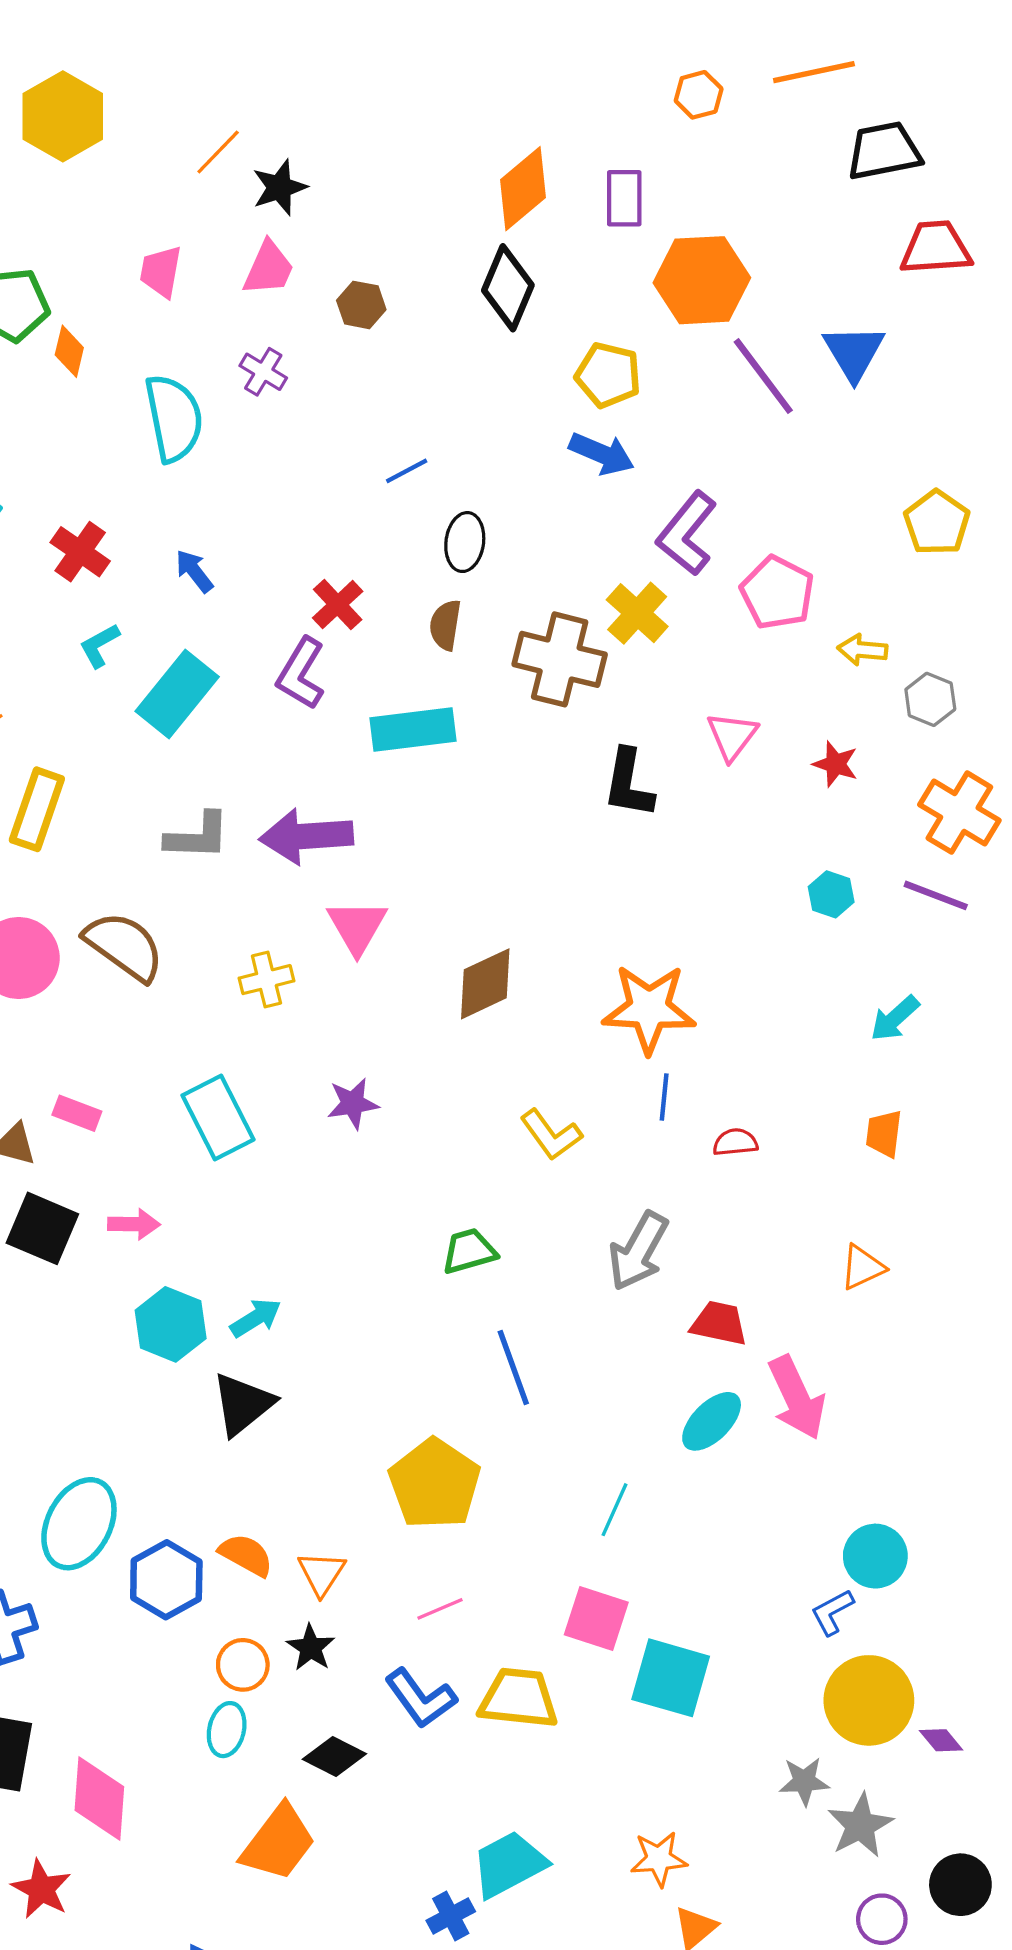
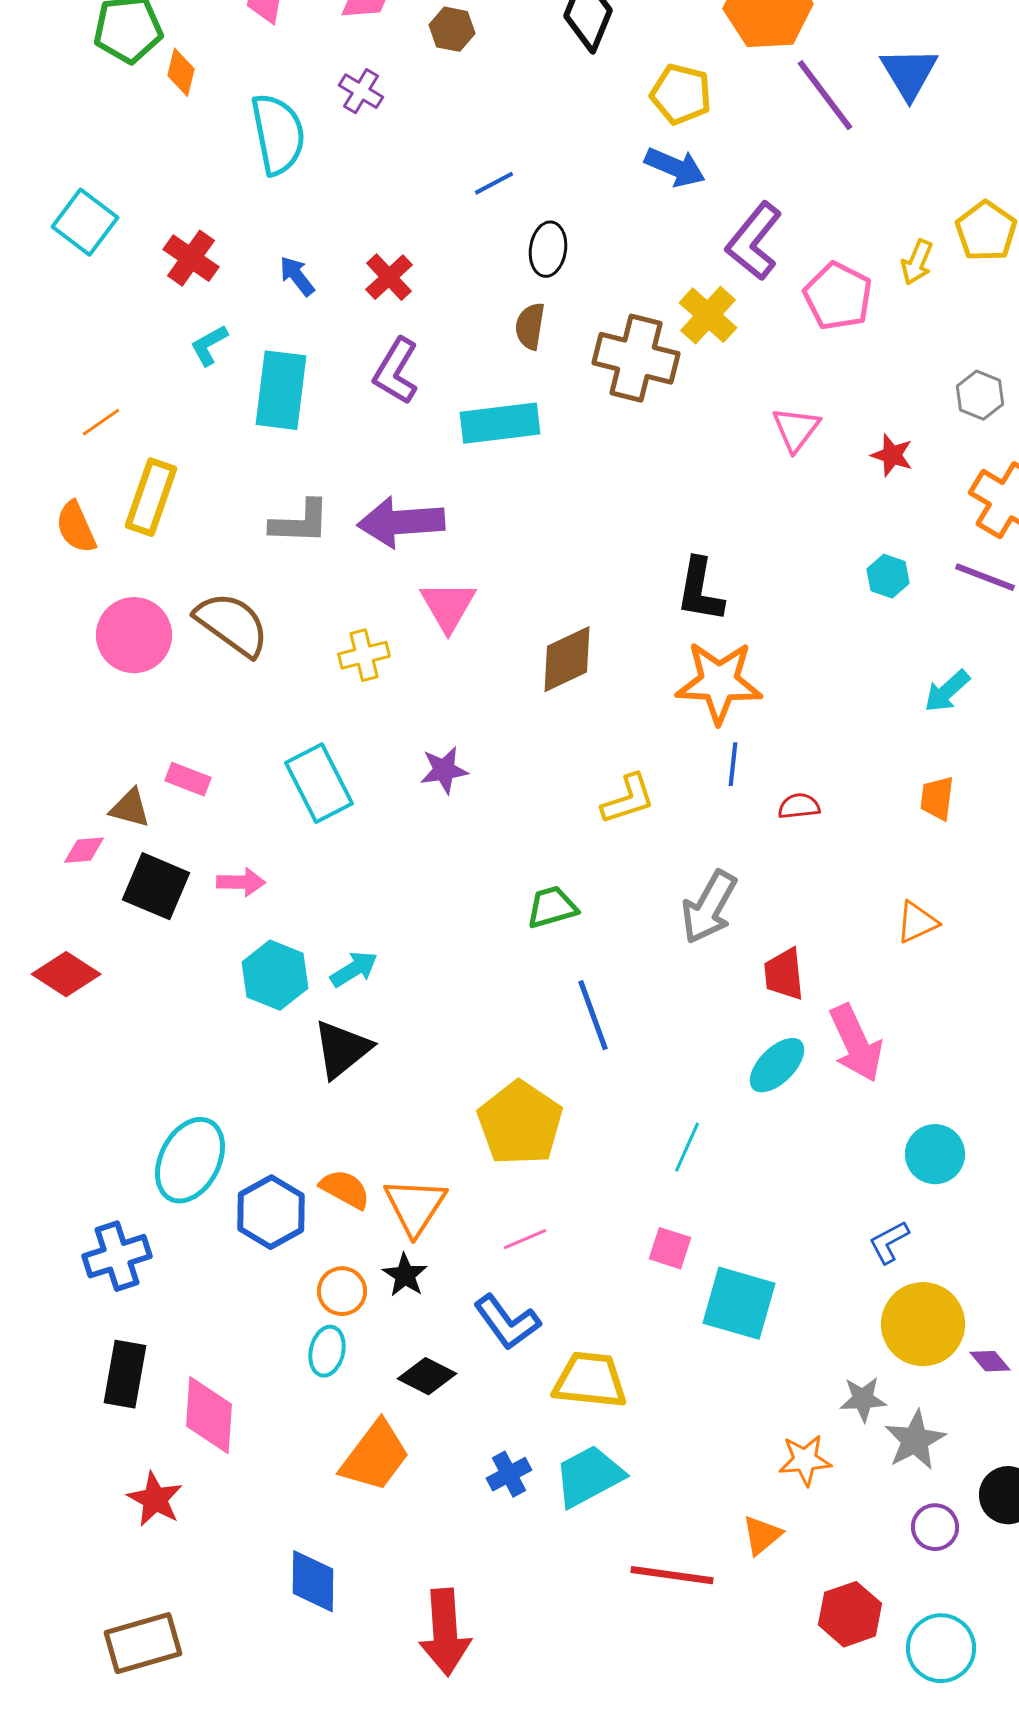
red cross: (338, 605) -> (389, 277), moved
yellow arrow: (862, 650) -> (917, 262), moved, turned -72
cyan rectangle: (177, 694) -> (281, 390), turned -32
black L-shape: (629, 783) -> (700, 590), moved
yellow L-shape: (551, 1135) -> (628, 799), turned -72
red trapezoid: (719, 1323) -> (784, 974), turned -108
cyan circle: (875, 1556) -> (935, 1154), moved
orange triangle: (321, 1573) -> (415, 1206), size x1.4
pink square: (596, 1619) -> (670, 1248), size x0.7
yellow trapezoid: (519, 1698) -> (590, 1380), moved
orange star: (659, 1859) -> (805, 1460), moved
blue cross: (451, 1916) -> (509, 1474), moved

